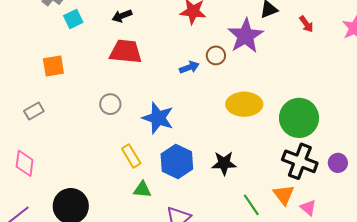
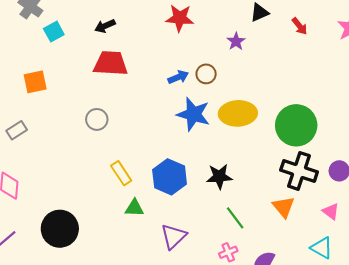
purple star: (245, 36) -> (236, 41), size x0.5
brown circle: (216, 55) -> (206, 74), moved
blue star: (158, 118) -> (193, 114), moved
green line: (251, 205) -> (235, 218), moved
pink triangle: (308, 208) -> (331, 211), moved

